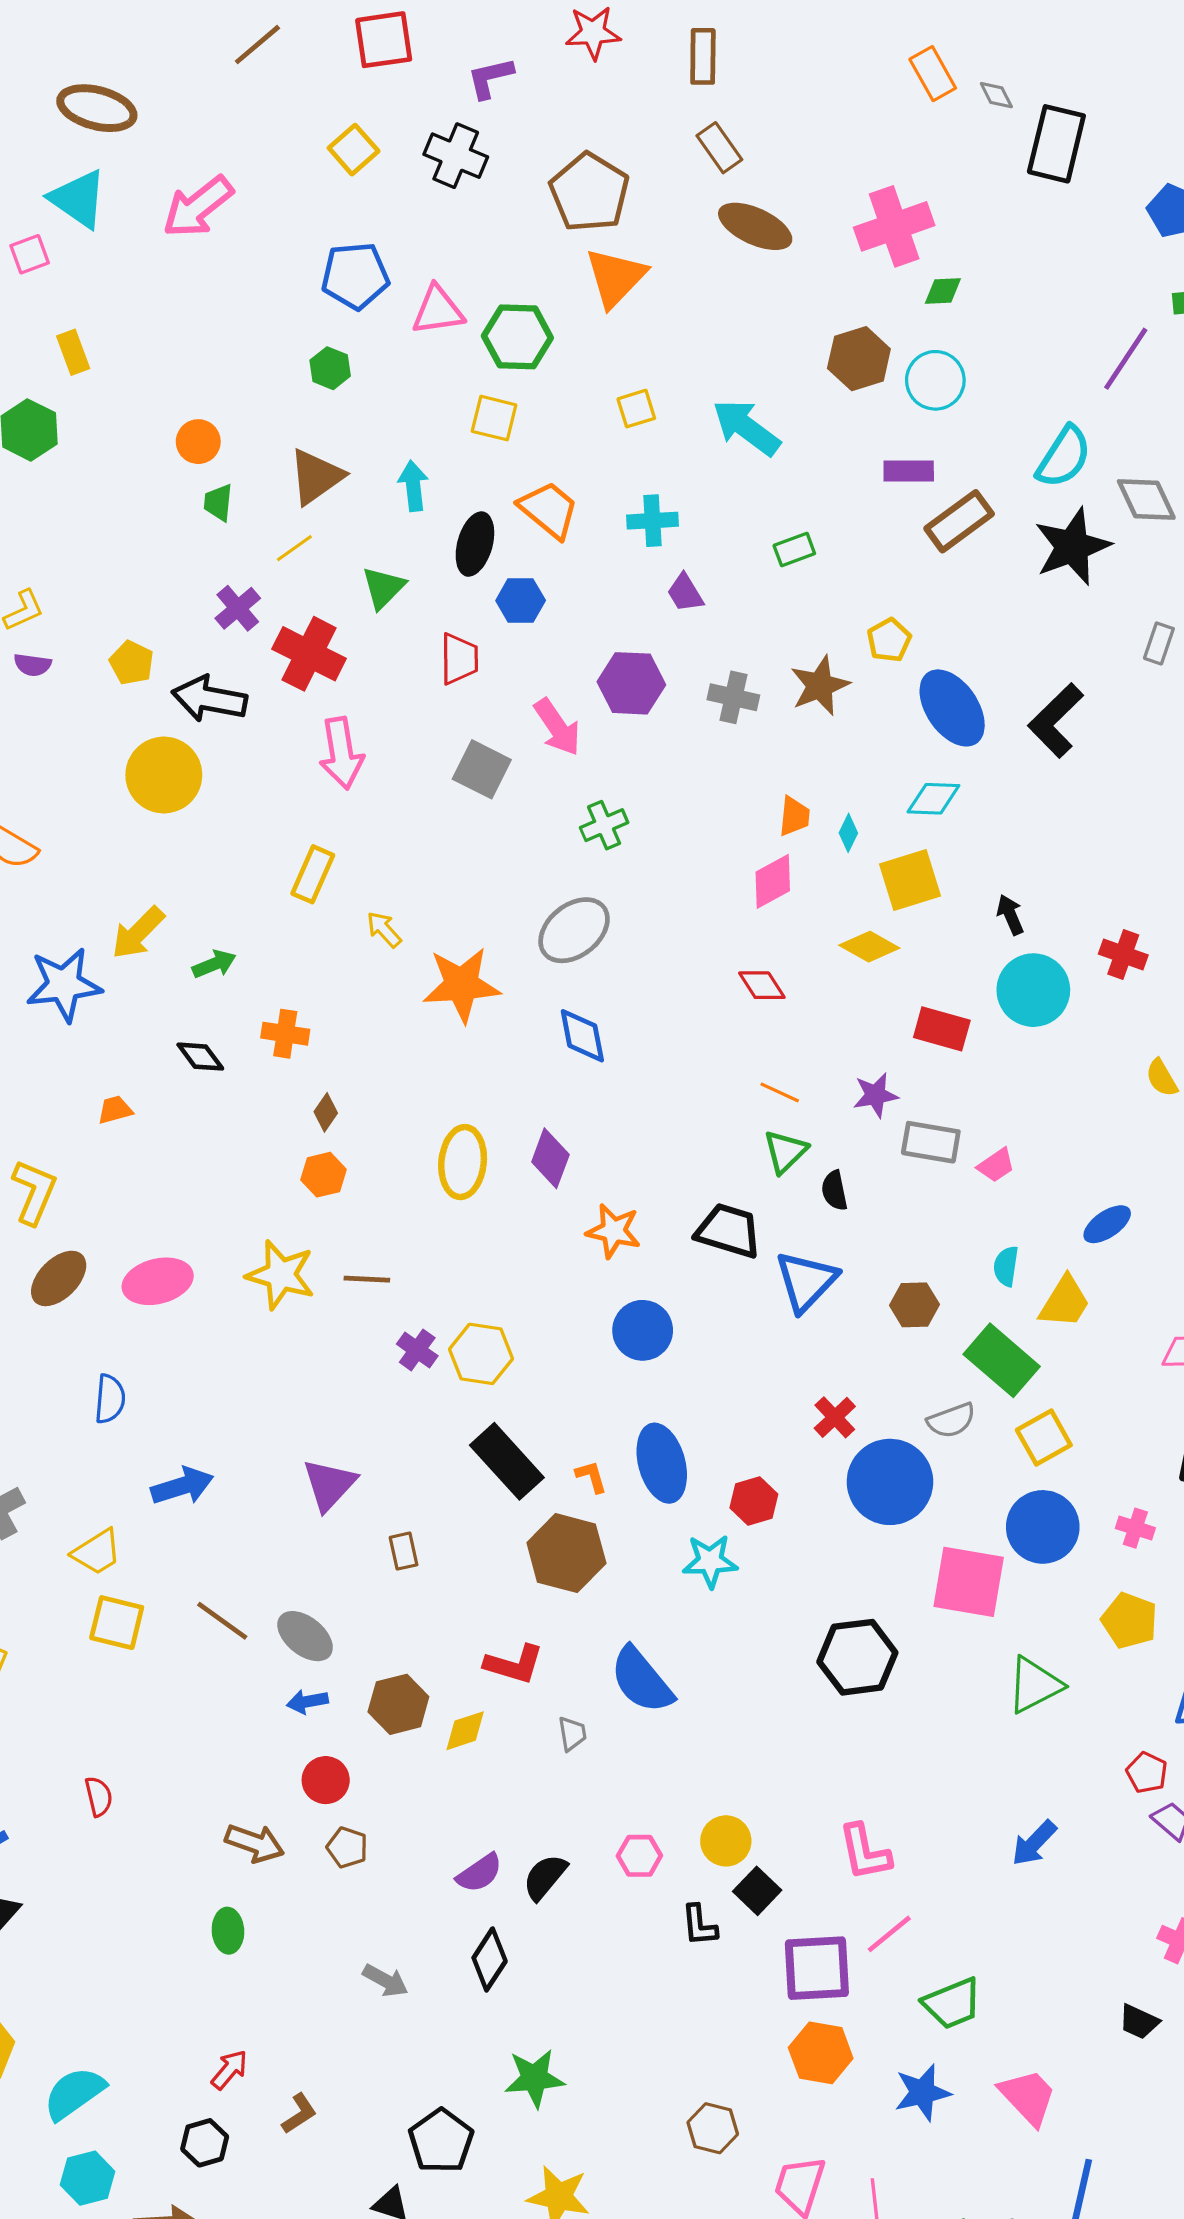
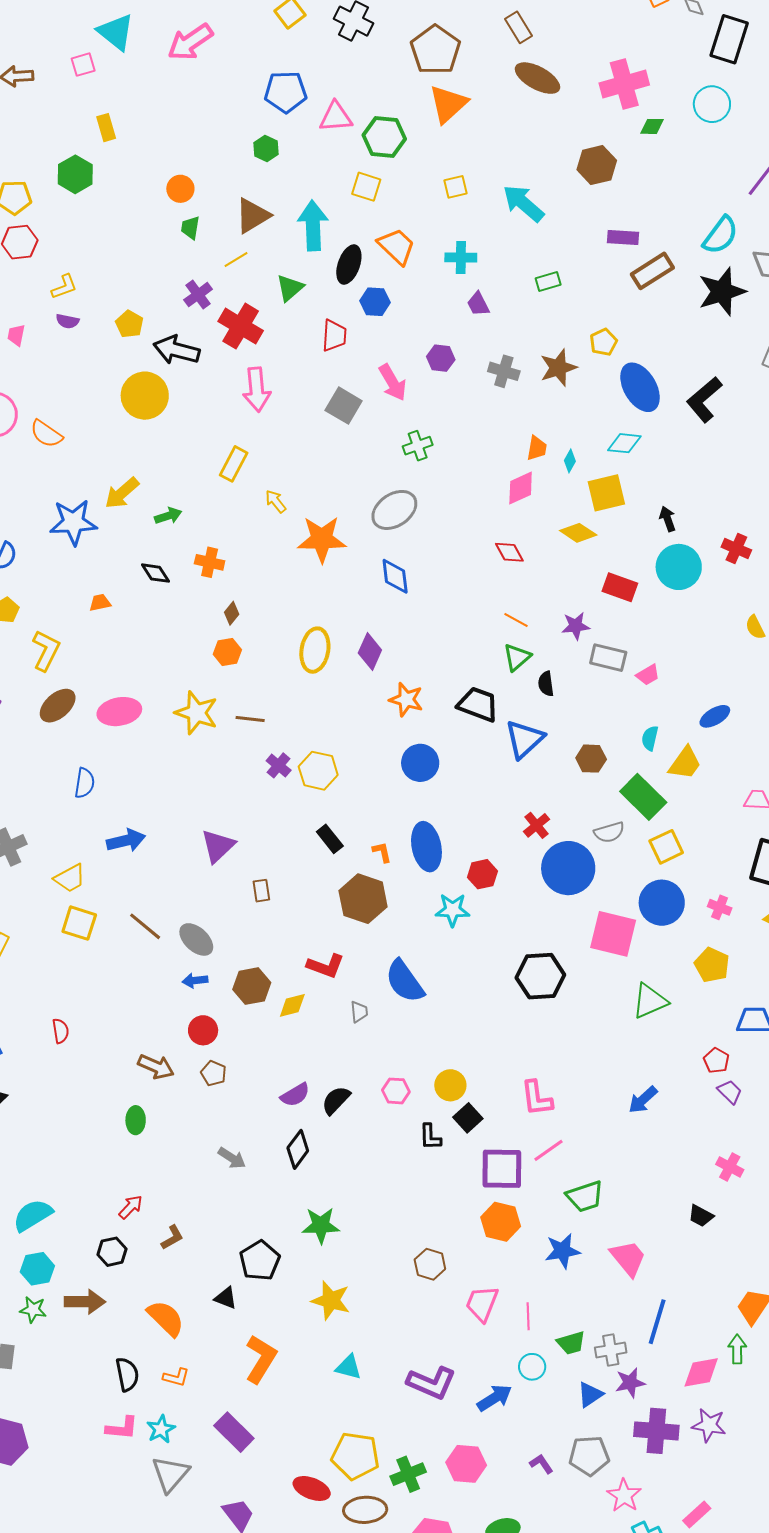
cyan circle: (935, 380) -> (712, 104), moved
cyan arrow: (413, 486) -> (313, 226), size x1.6
purple hexagon: (631, 683) -> (441, 358), size x0.7
black rectangle: (507, 1461) -> (330, 839), size x0.6

